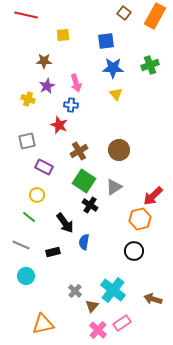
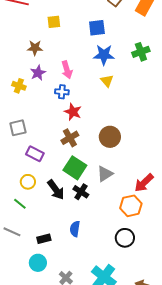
red star: (59, 125) -> (73, 112), moved
black arrow: (65, 223) -> (56, 190), moved
cyan circle: (26, 276) -> (38, 263), moved

